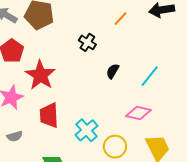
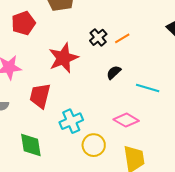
orange line: (120, 19) -> (122, 38), moved
red star: (40, 75) -> (63, 58), moved
cyan line: (150, 76) -> (148, 88), turned 50

